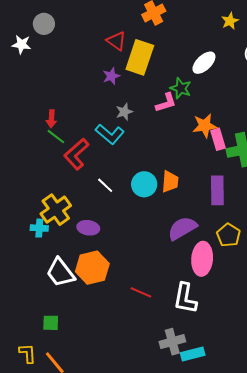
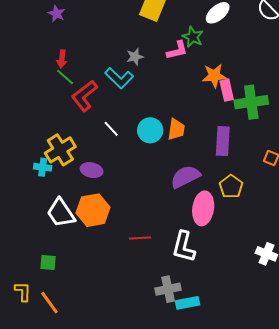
purple star: (111, 76) -> (57, 14), moved, turned -30
red line: (141, 292) -> (140, 238), turned -30

